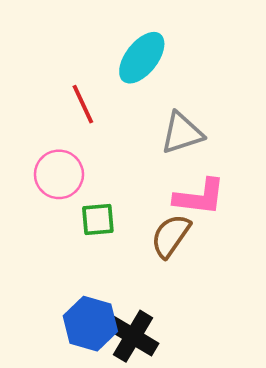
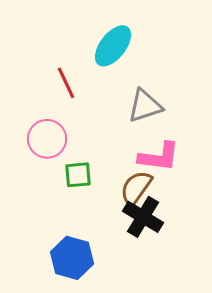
black cross: (133, 336) -> (143, 217), moved

